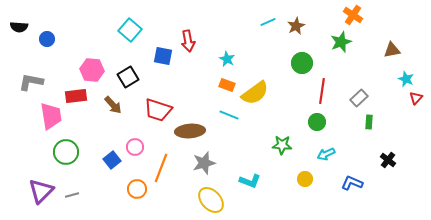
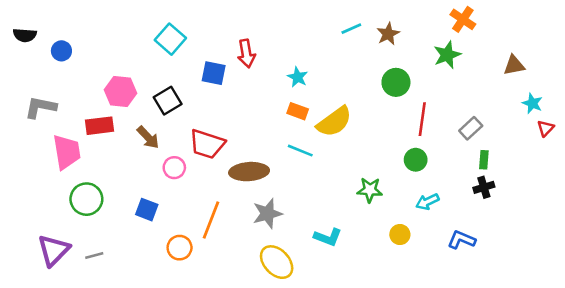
pink circle: (135, 147) -> (174, 168), moved
blue square: (112, 160) -> (147, 210), turned -30
black cross: (388, 160) -> (484, 187), moved, turned 35

